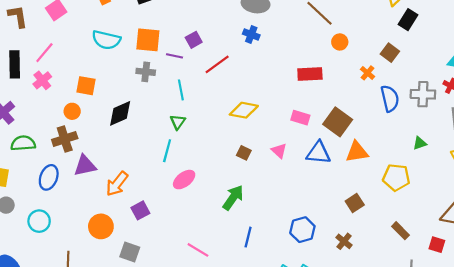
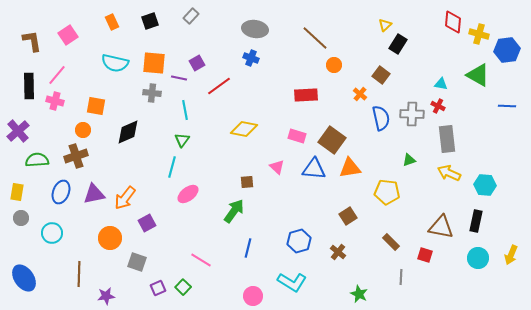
pink cross: (42, 80) -> (55, 101), turned -36
brown square: (244, 153) -> (247, 182), moved, turned -32
purple triangle: (85, 166) -> (94, 194), moved

